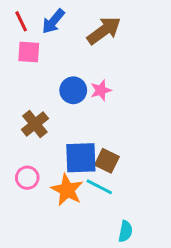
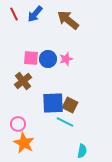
brown arrow: (104, 30) -> (68, 20), turned -105
pink square: (29, 52) -> (31, 58), moved
pink circle: (27, 178) -> (18, 124), moved
orange star: (67, 190) -> (24, 143), moved

